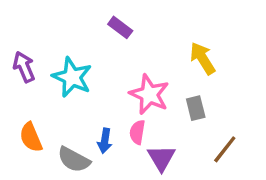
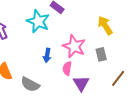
cyan star: (72, 77) -> (38, 21), moved
blue arrow: (105, 141) -> (47, 55), moved

